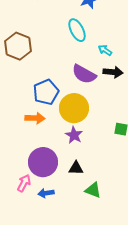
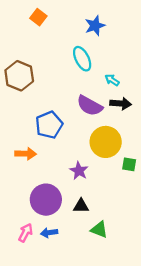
yellow circle: (74, 108) -> (106, 142), moved
orange arrow: (35, 118) -> (26, 154), moved
pink arrow: (24, 183) -> (26, 233), moved

